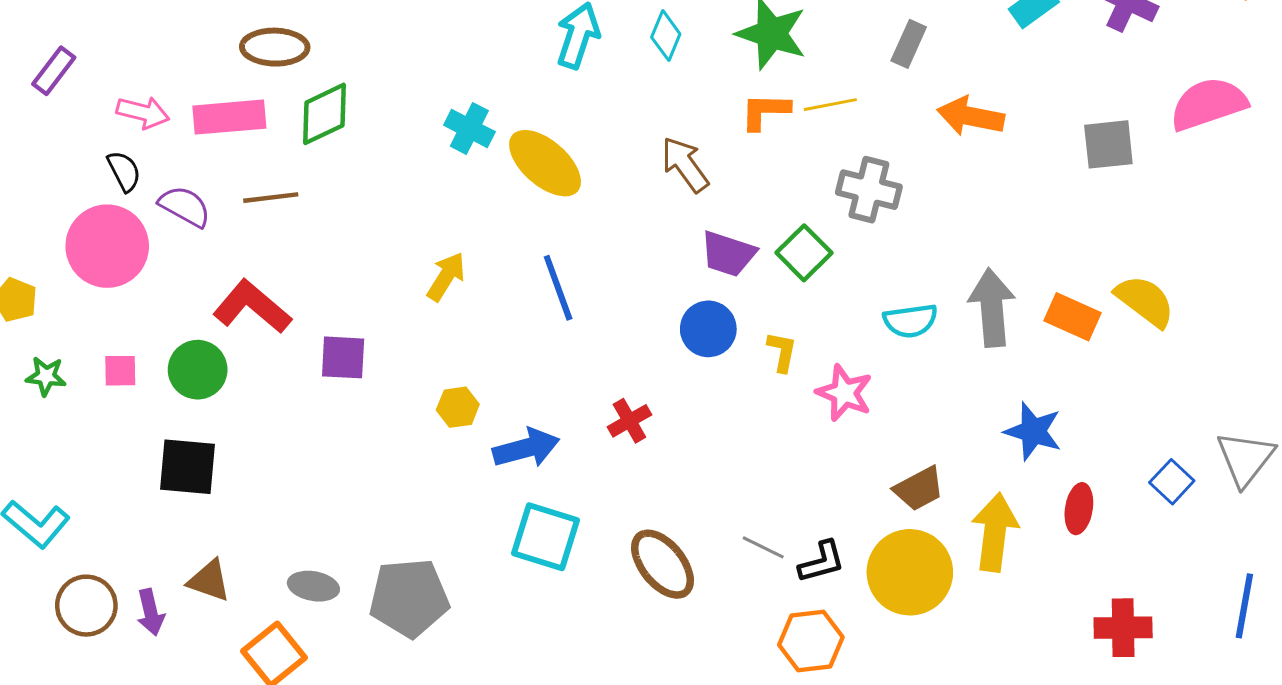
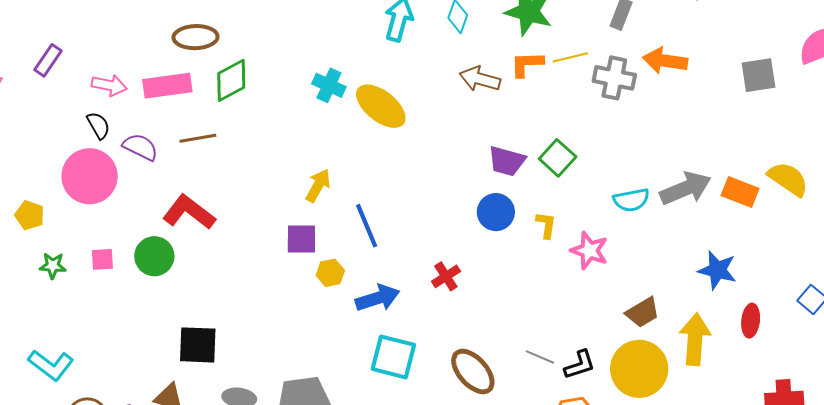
brown arrow: (685, 164) -> (480, 79), moved, turned -36
gray cross: (869, 190) -> (614, 78), moved
blue line: (558, 288) -> (367, 226), moved
gray arrow: (992, 308) -> (686, 188), turned 75
purple square: (343, 357) -> (301, 239), moved
black square: (187, 467) -> (198, 345), moved

